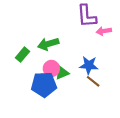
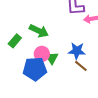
green arrow: (48, 44) -> (39, 31), turned -138
green triangle: (62, 73) -> (52, 58), turned -40

